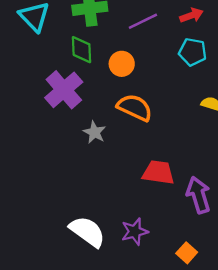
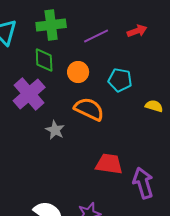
cyan pentagon: (193, 52) -> (120, 80), moved

